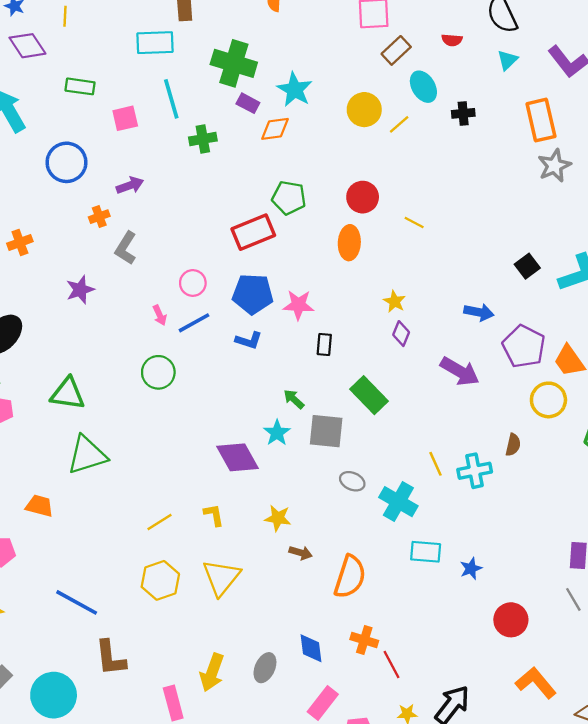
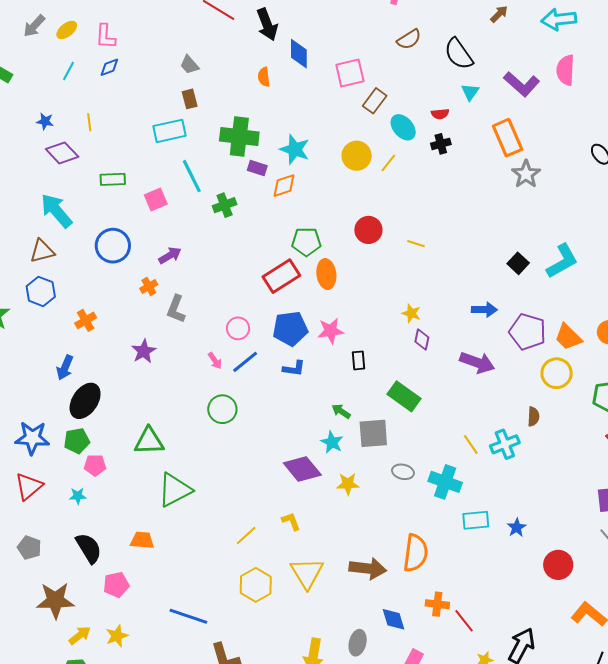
red semicircle: (452, 40) -> (440, 114), moved
orange ellipse: (349, 243) -> (326, 274), moved
yellow star: (278, 518) -> (348, 484), moved
brown arrow: (301, 553) -> (368, 568), moved, size x1.8

